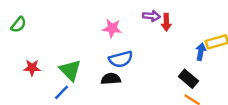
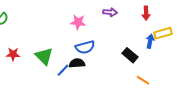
red arrow: (166, 22) -> (146, 13), moved
black rectangle: (188, 79) -> (130, 55), moved
blue line: (62, 92) -> (63, 70), moved

